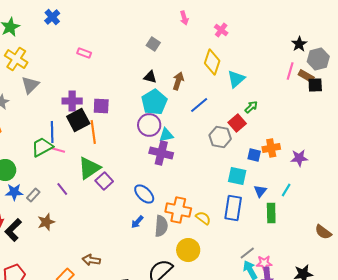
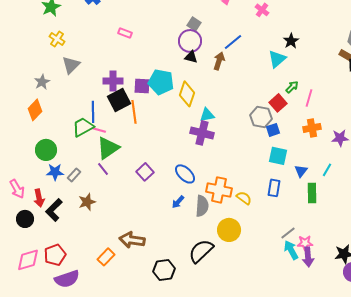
black star: (299, 44) -> (291, 41), moved
yellow cross: (16, 59) -> (57, 39), size x0.7
yellow diamond: (212, 62) -> (187, 94), moved
pink line: (290, 71) -> (309, 98), moved
cyan pentagon: (154, 102) -> (161, 82), moved, turned -30
blue line: (199, 105) -> (233, 42), moved
purple circle: (149, 125) -> (190, 41), moved
blue square: (254, 155) -> (273, 130), moved, turned -32
green triangle: (89, 168) -> (108, 148), moved
purple square: (104, 181) -> (145, 172), moved
blue rectangle: (233, 208) -> (274, 188), size x0.7
brown arrow: (91, 260) -> (132, 240), size x1.4

